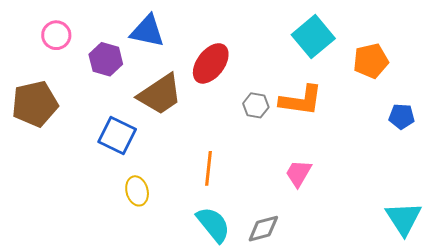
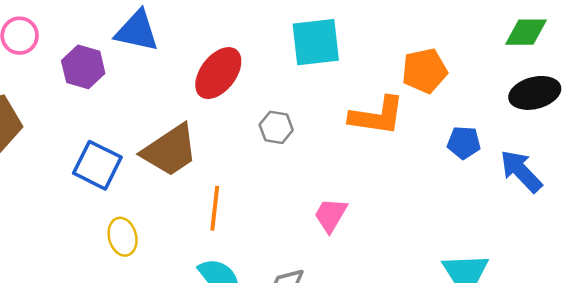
cyan square: (313, 37) -> (316, 42), moved, turned 33
brown trapezoid: (160, 94) -> (170, 150), moved
orange L-shape: (301, 100) -> (377, 116), moved

